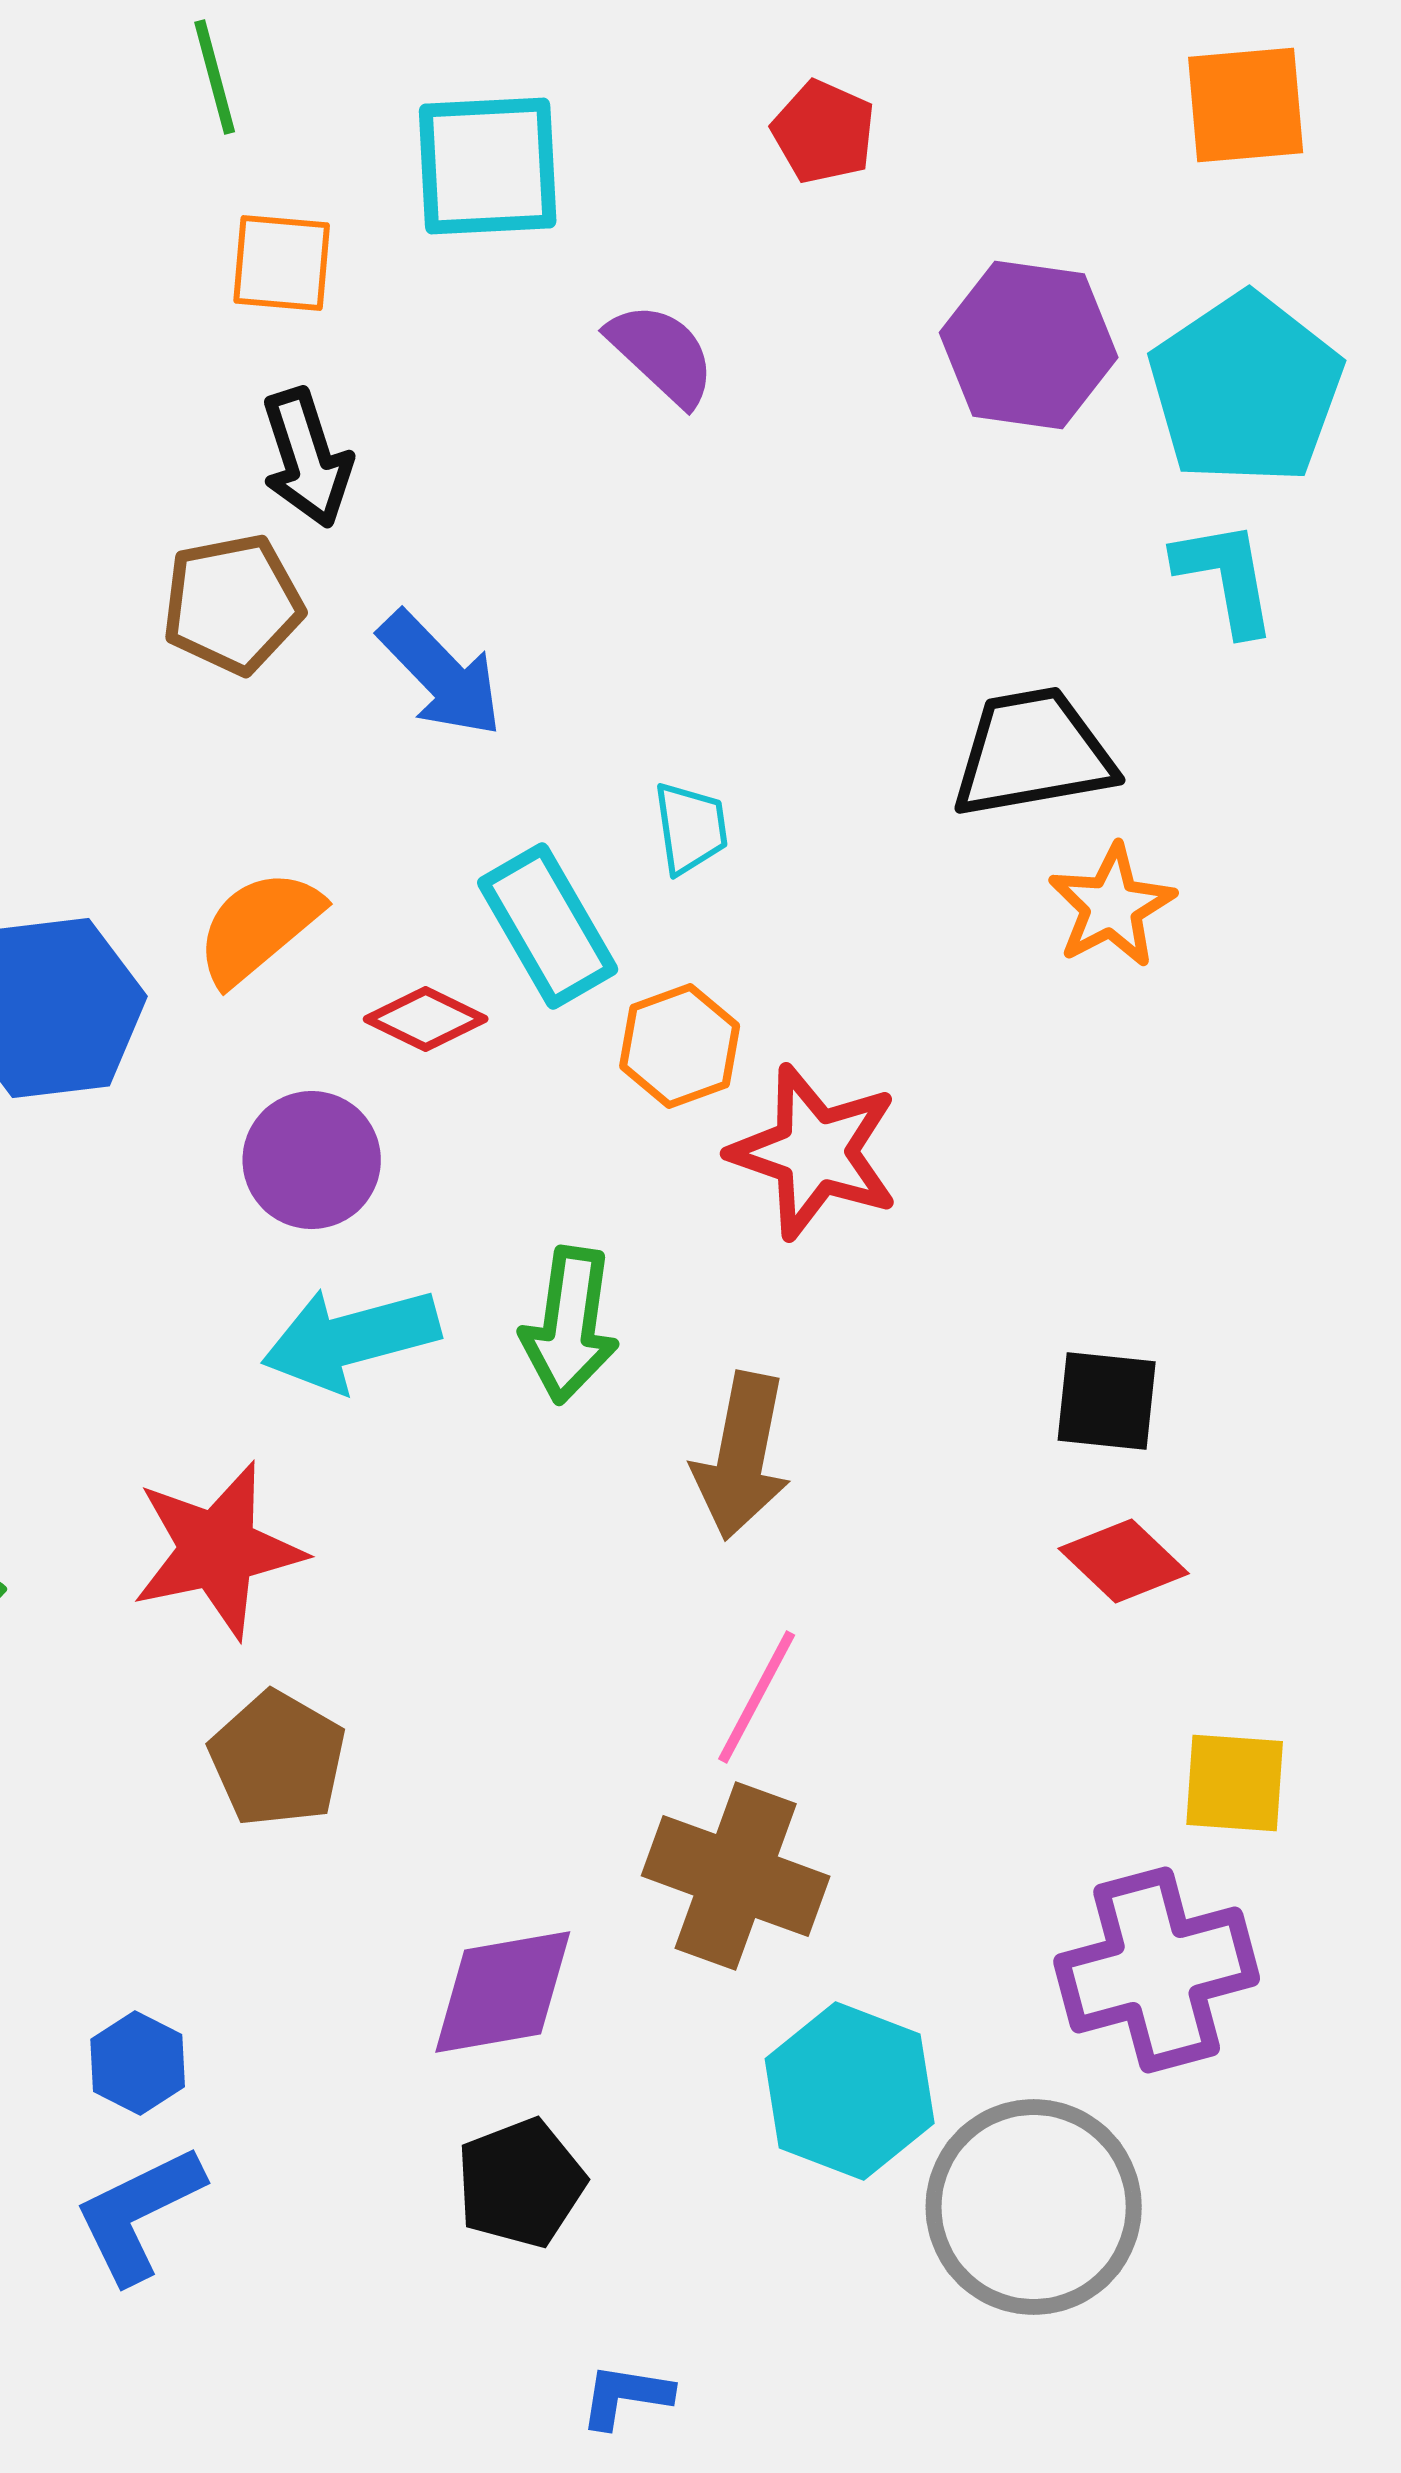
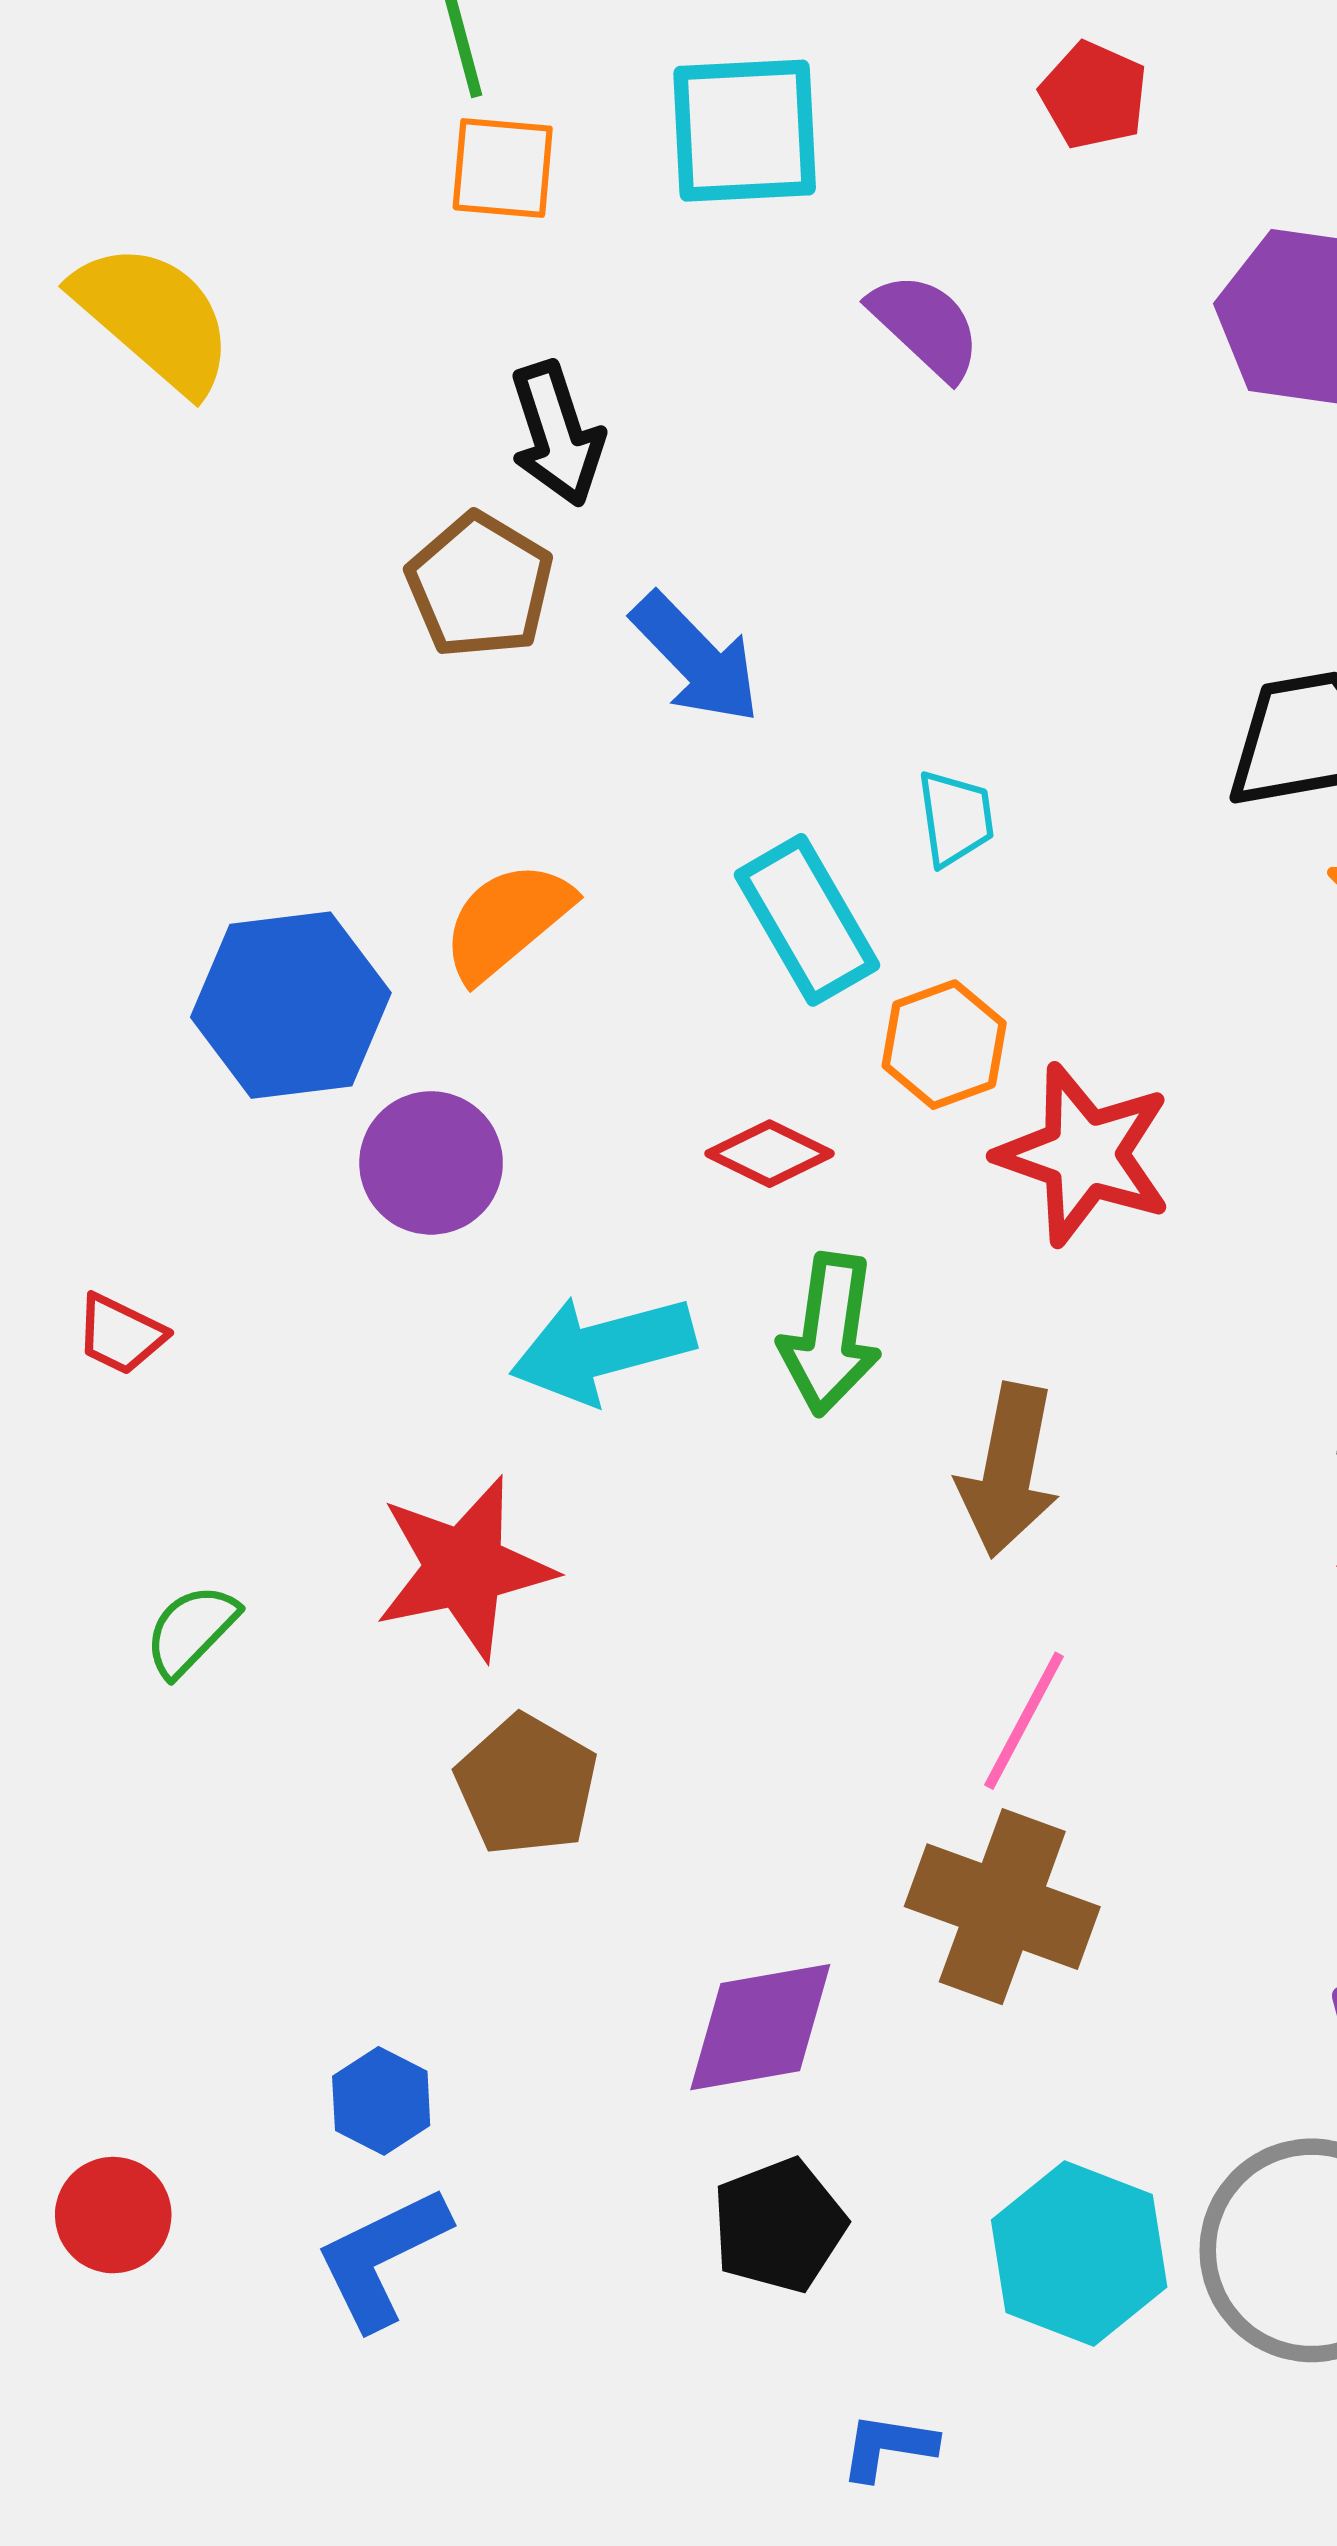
orange square: (282, 263) -> (503, 168), moved
brown pentagon: (233, 604) -> (480, 585), turned -30
red diamond: (426, 1019) -> (770, 1154), moved
purple circle: (312, 1160) -> (431, 1163), moved
cyan hexagon: (850, 2091) -> (1079, 2253), moved

